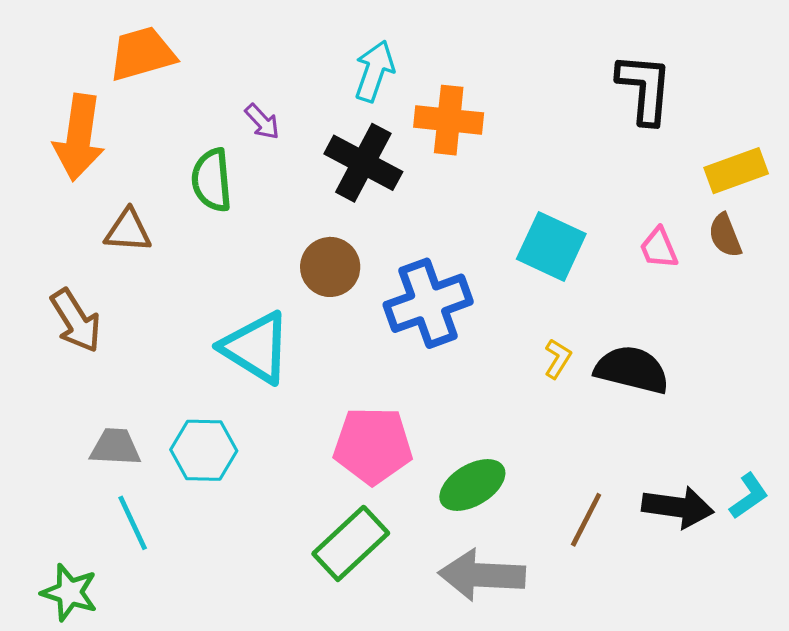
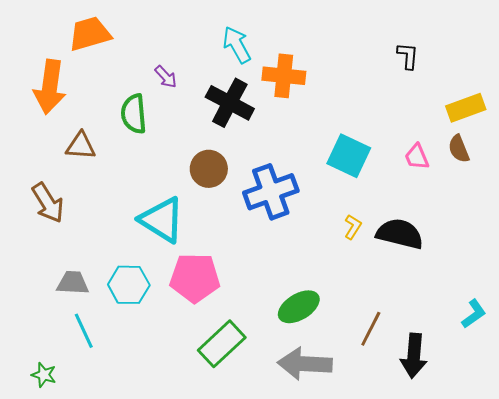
cyan arrow: (374, 71) -> (237, 45), turned -48
black L-shape: (645, 88) -> (408, 56), size x0.6
pink pentagon: (373, 446) -> (195, 278), moved
black arrow: (678, 507) -> (414, 356), moved, turned 87
green star: (70, 592) -> (44, 375), size x0.7

